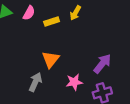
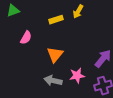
pink semicircle: (29, 13) -> (26, 38), moved
gray arrow: (35, 82) -> (53, 81), moved, turned -102

